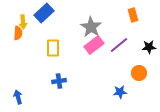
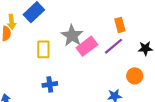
orange rectangle: (133, 15) -> (120, 25), moved
gray star: (91, 27) -> (72, 36), moved

